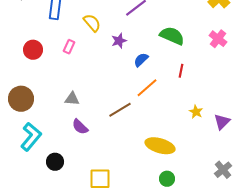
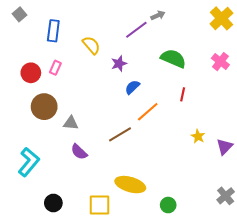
pink rectangle: (69, 47) -> (55, 68), moved
blue semicircle: (141, 60) -> (132, 87), moved
brown circle: (21, 99) -> (44, 107), moved
yellow ellipse: (160, 146) -> (130, 185), moved
black circle: (55, 162) -> (53, 203), moved

